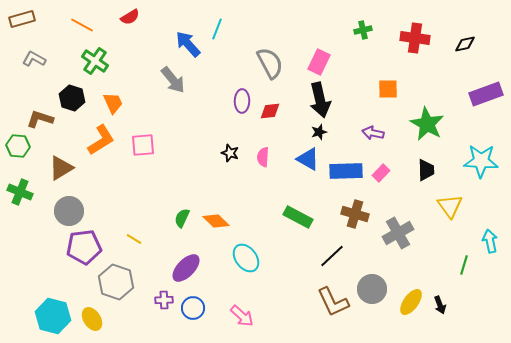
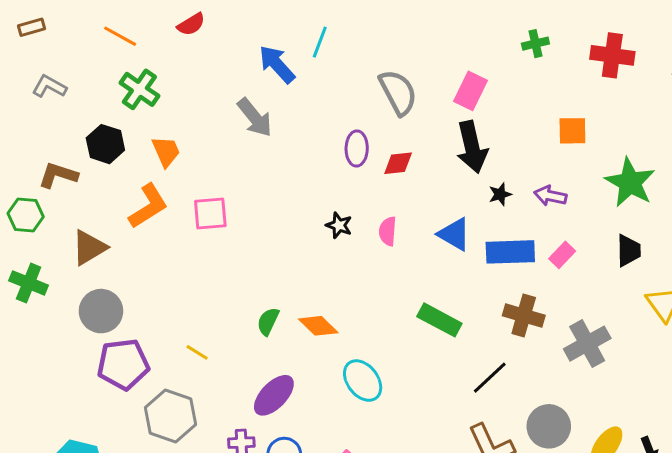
brown rectangle: (22, 19) -> (32, 27), size x0.7
black star: (319, 132) -> (500, 194), moved

